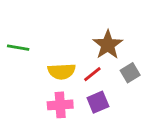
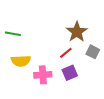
yellow semicircle: (62, 71) -> (21, 61), moved
gray square: (130, 73) -> (93, 52), turned -32

